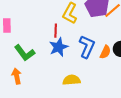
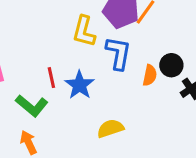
red line: (56, 31) -> (51, 78), moved
blue L-shape: (87, 47) -> (118, 53), moved

